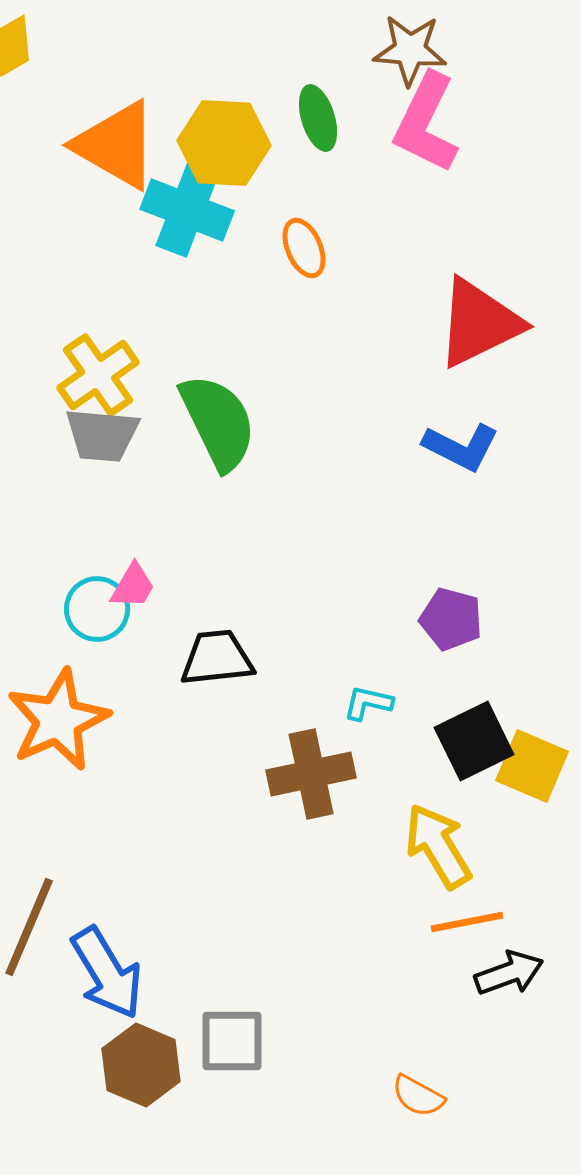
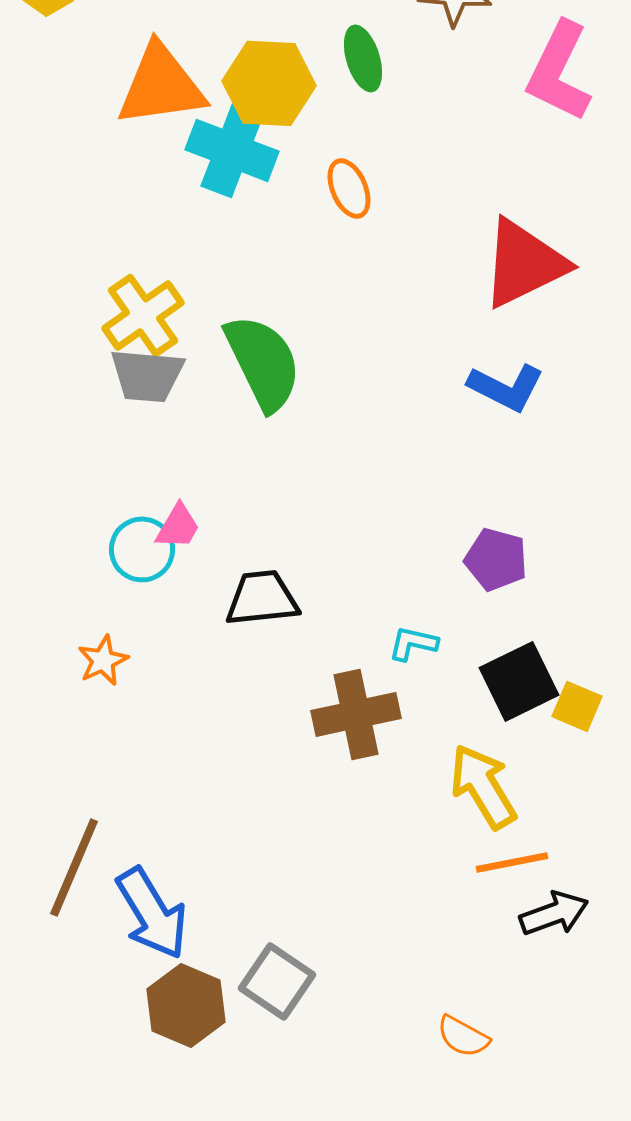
pink L-shape: (426, 123) -> (559, 71), moved
orange triangle: (116, 145) -> (161, 85), turned -38
orange star: (58, 720) -> (103, 660), size x0.5
yellow square: (532, 766) -> (577, 706), size x0.7
gray square: (232, 1041) -> (277, 981), turned 34

